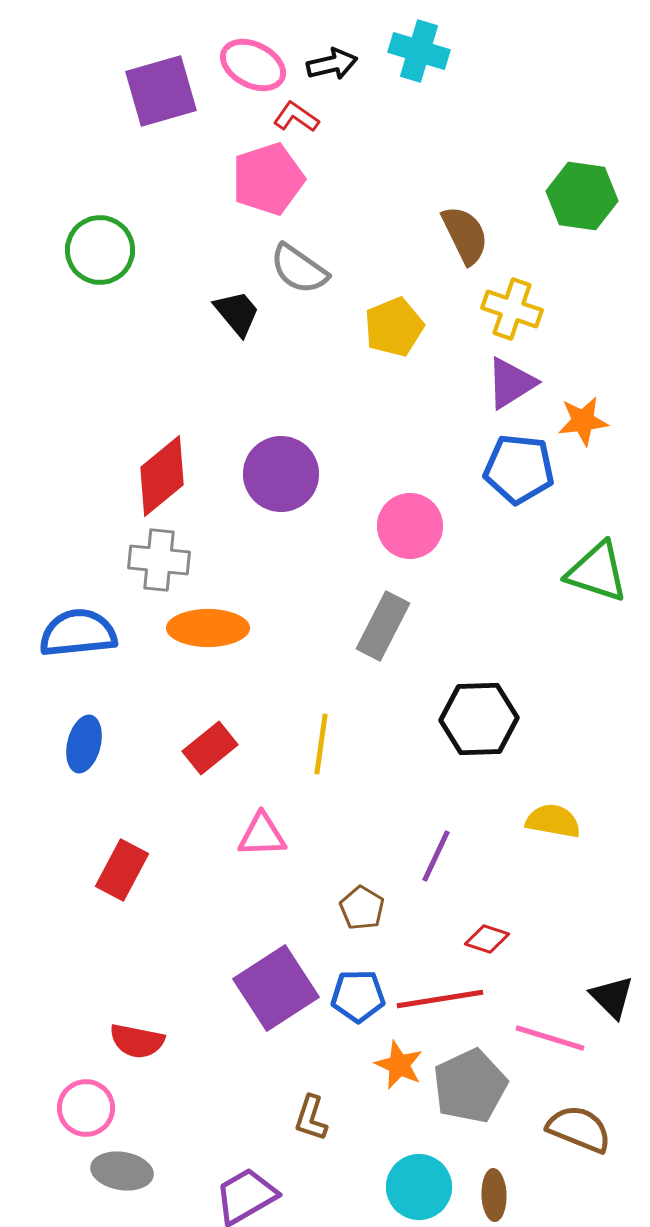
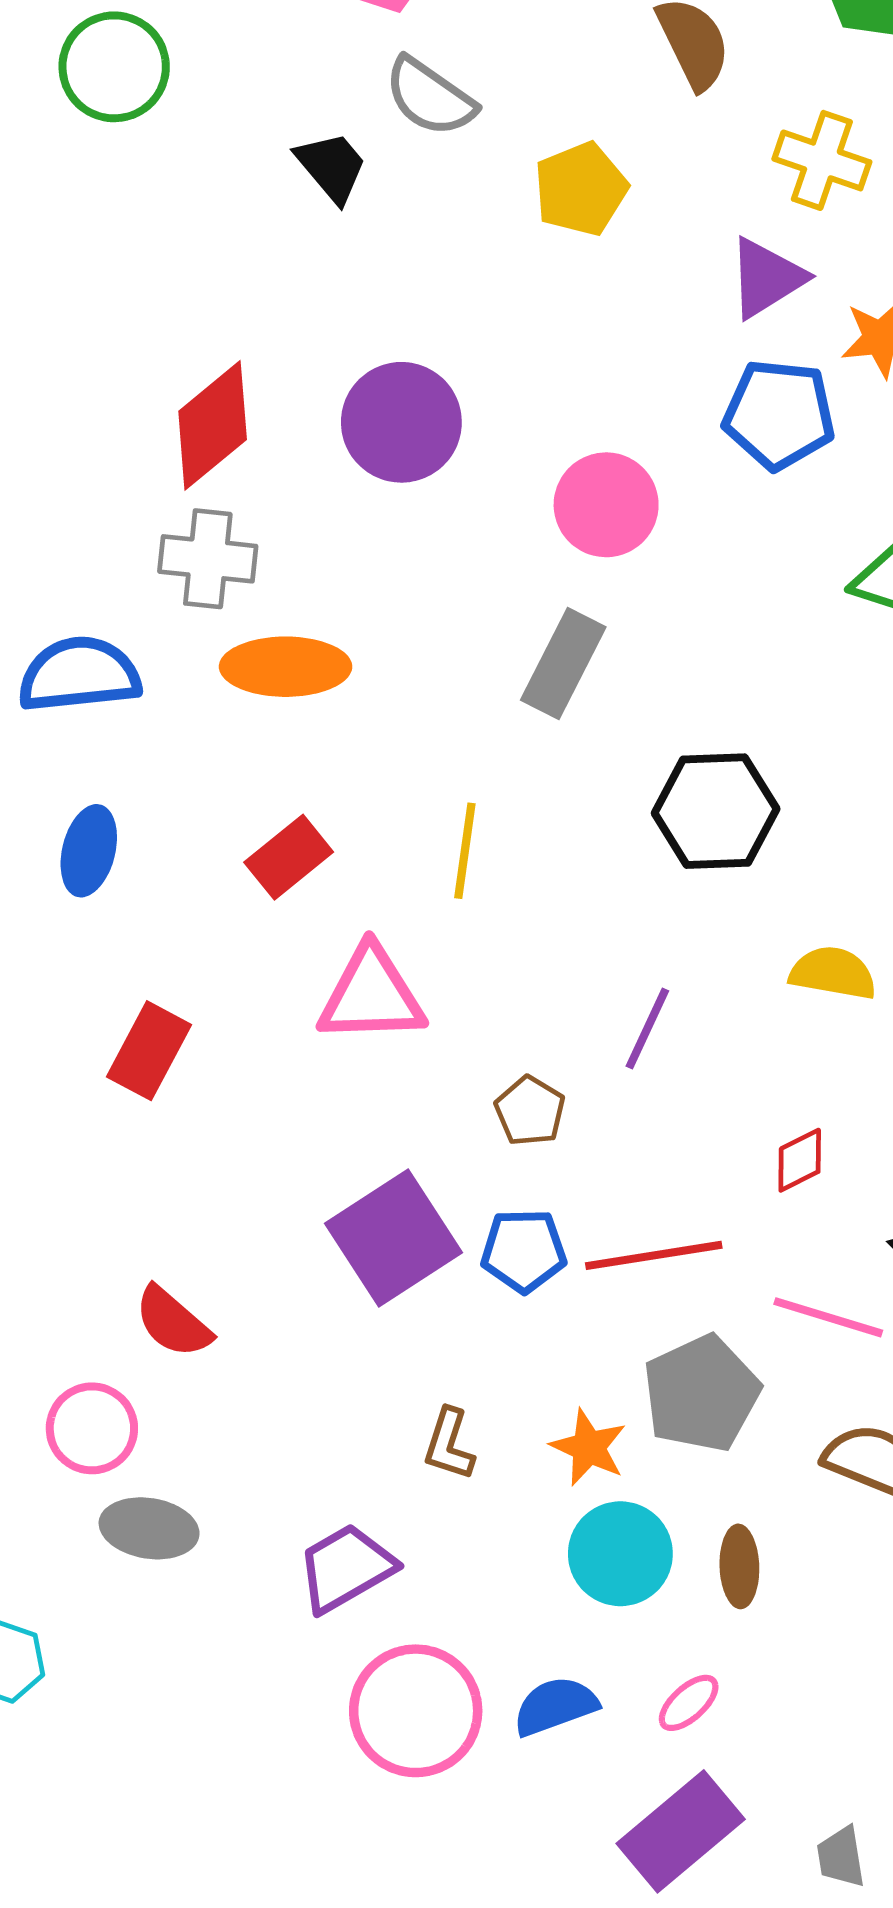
yellow cross: (512, 309) -> (822, 160), moved
pink triangle: (262, 835) -> (371, 995), size x1.4
red diamond: (487, 939) -> (800, 1160), moved, turned -45
red semicircle: (137, 1041) -> (173, 1322), turned 30
orange star: (399, 1065) -> (589, 1447), moved

